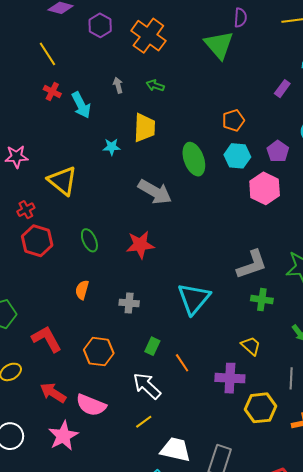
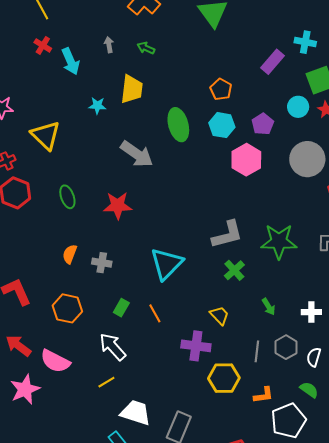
purple rectangle: (282, 89) -> (272, 62), size x1.4
orange pentagon: (233, 120) -> (221, 89), turned -30
orange semicircle: (82, 290) -> (70, 254), moved
green cross: (262, 300) -> (234, 270), turned 35
orange line: (182, 363) -> (155, 313), moved

